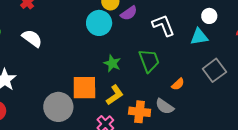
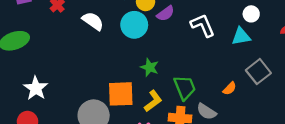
white semicircle: (32, 38) -> (93, 21), moved
green trapezoid: (149, 61) -> (185, 88), moved
orange semicircle: (178, 84) -> (230, 89), moved

